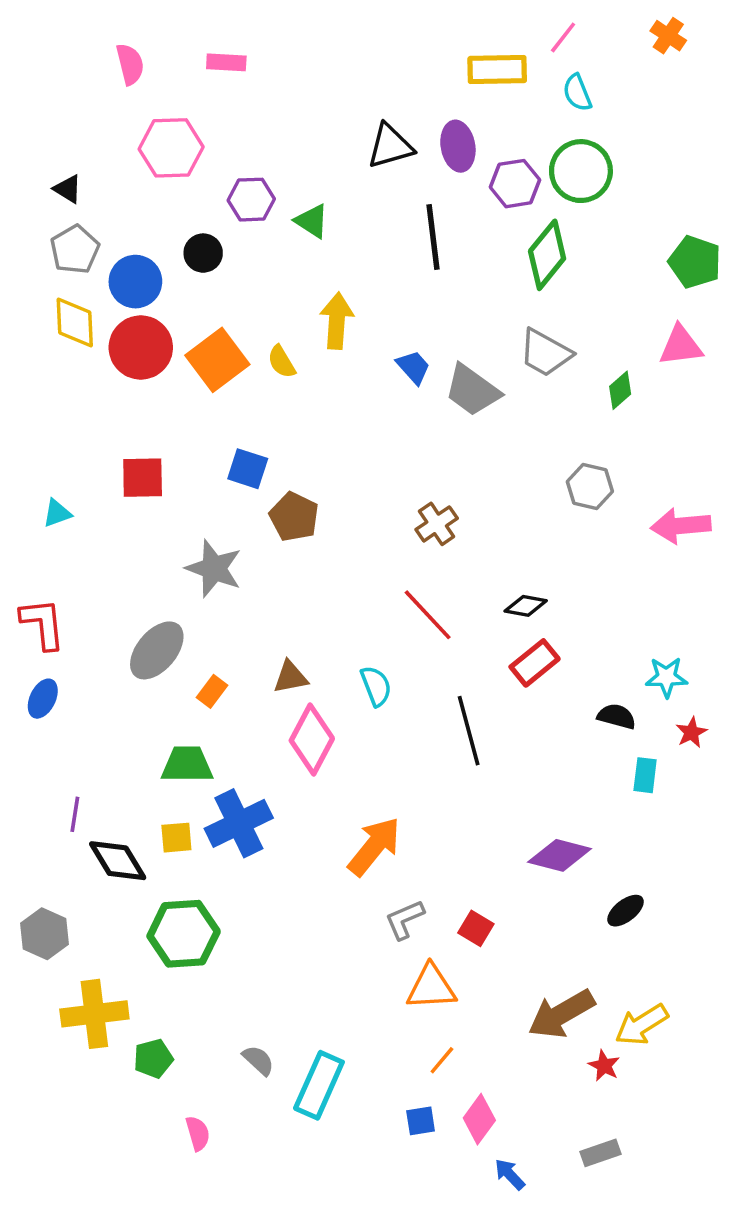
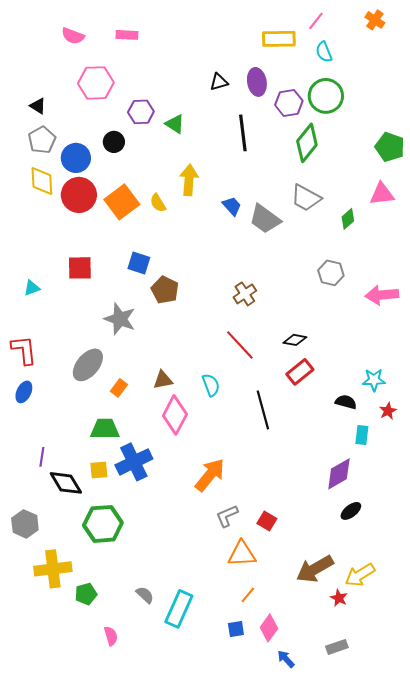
pink semicircle: (130, 64) -> (73, 36), turned 125
black triangle: (390, 146) -> (219, 82), size x0.7
purple diamond: (560, 855) -> (339, 474), moved, turned -44

